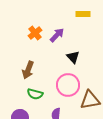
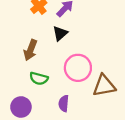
black triangle: (73, 57) -> (60, 33), moved, turned 32

